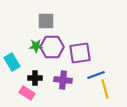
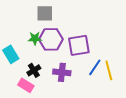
blue line: (96, 75) -> (95, 67), turned -36
black cross: (35, 78) -> (34, 70), turned -32
yellow line: (105, 89) -> (109, 70), moved

